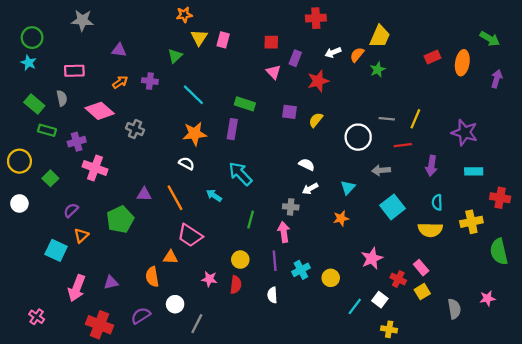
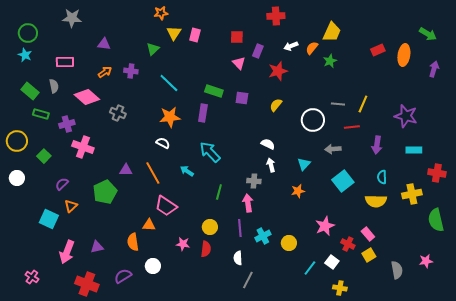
purple square: (290, 112) -> (242, 98), moved
white arrow: (310, 189) -> (271, 165), turned 104
gray line: (197, 324) -> (248, 280), moved

